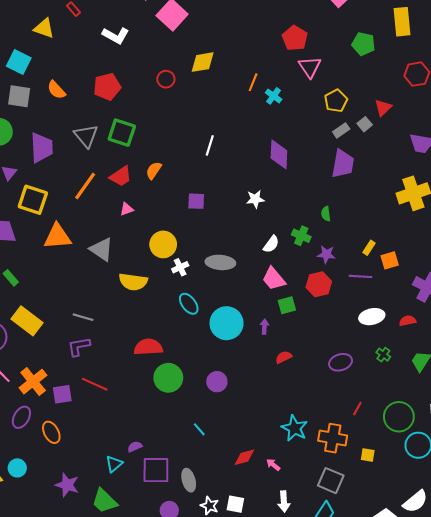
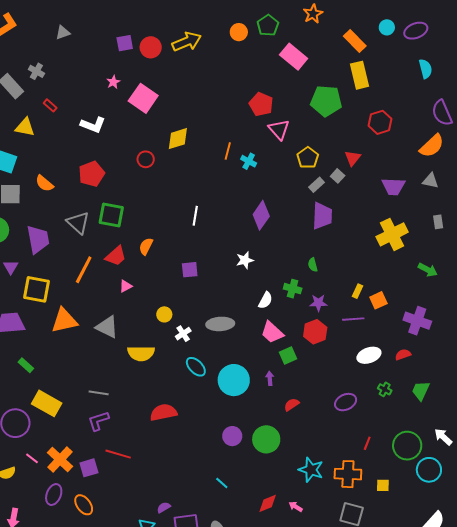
green pentagon: (363, 44) -> (326, 101), size x1.4
purple diamond: (279, 154) -> (261, 215), turned 40
yellow circle: (163, 244) -> (164, 314), size x0.6
green circle: (168, 378) -> (266, 439), moved

